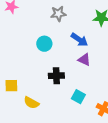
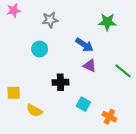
gray star: (58, 14) -> (50, 20), moved
cyan circle: (44, 44) -> (40, 49), moved

